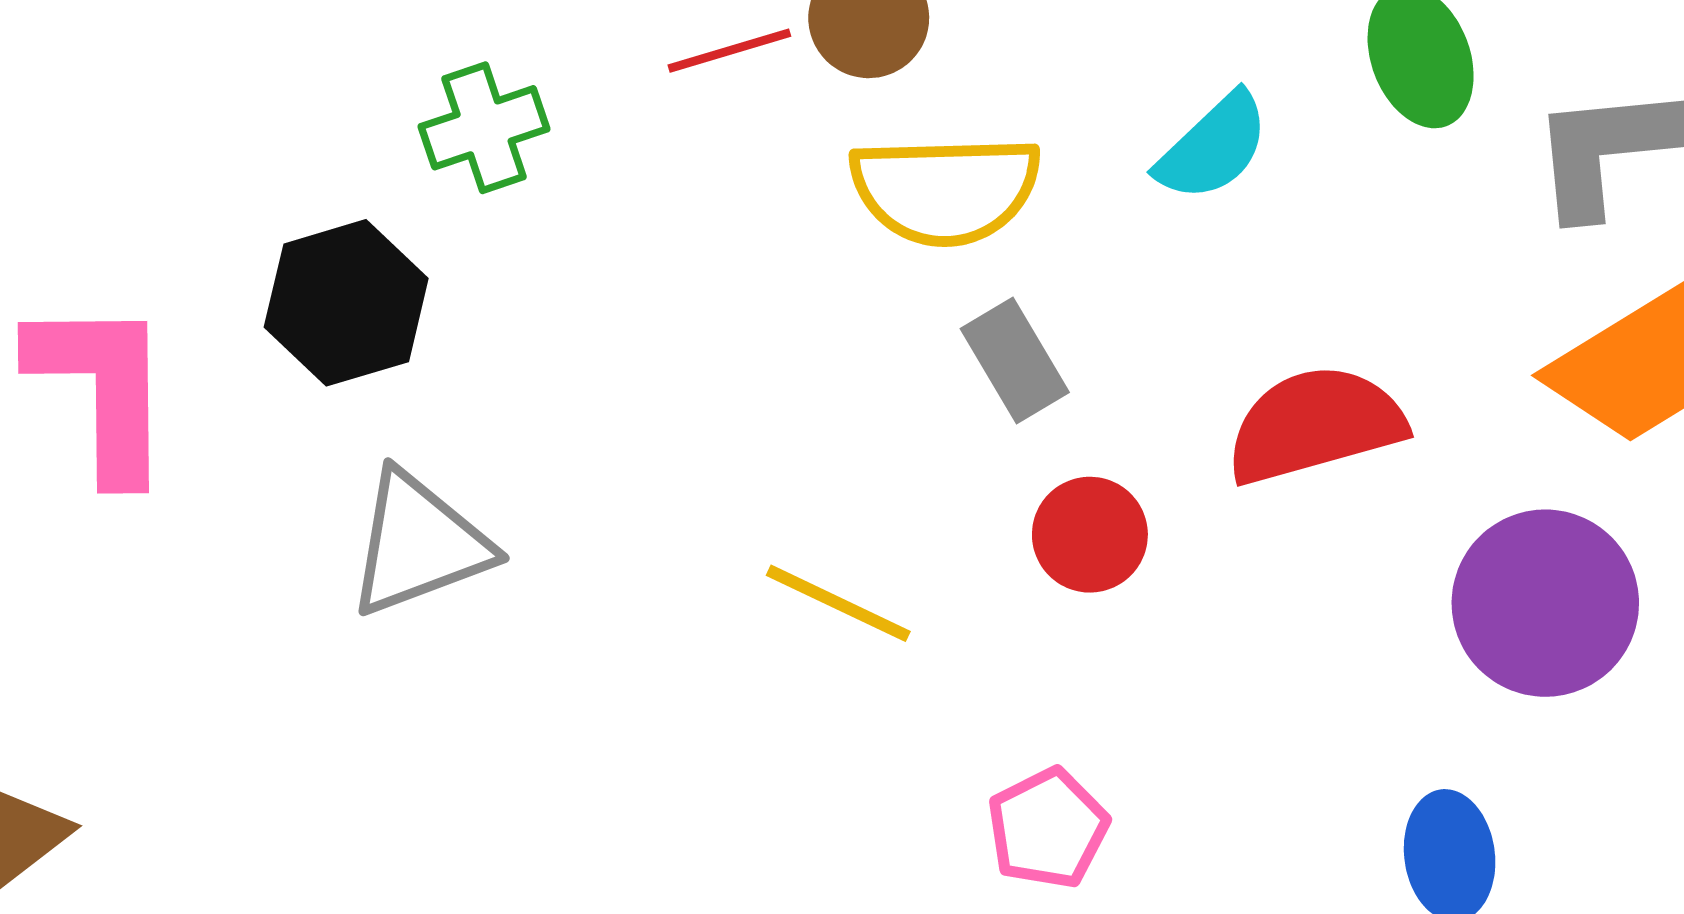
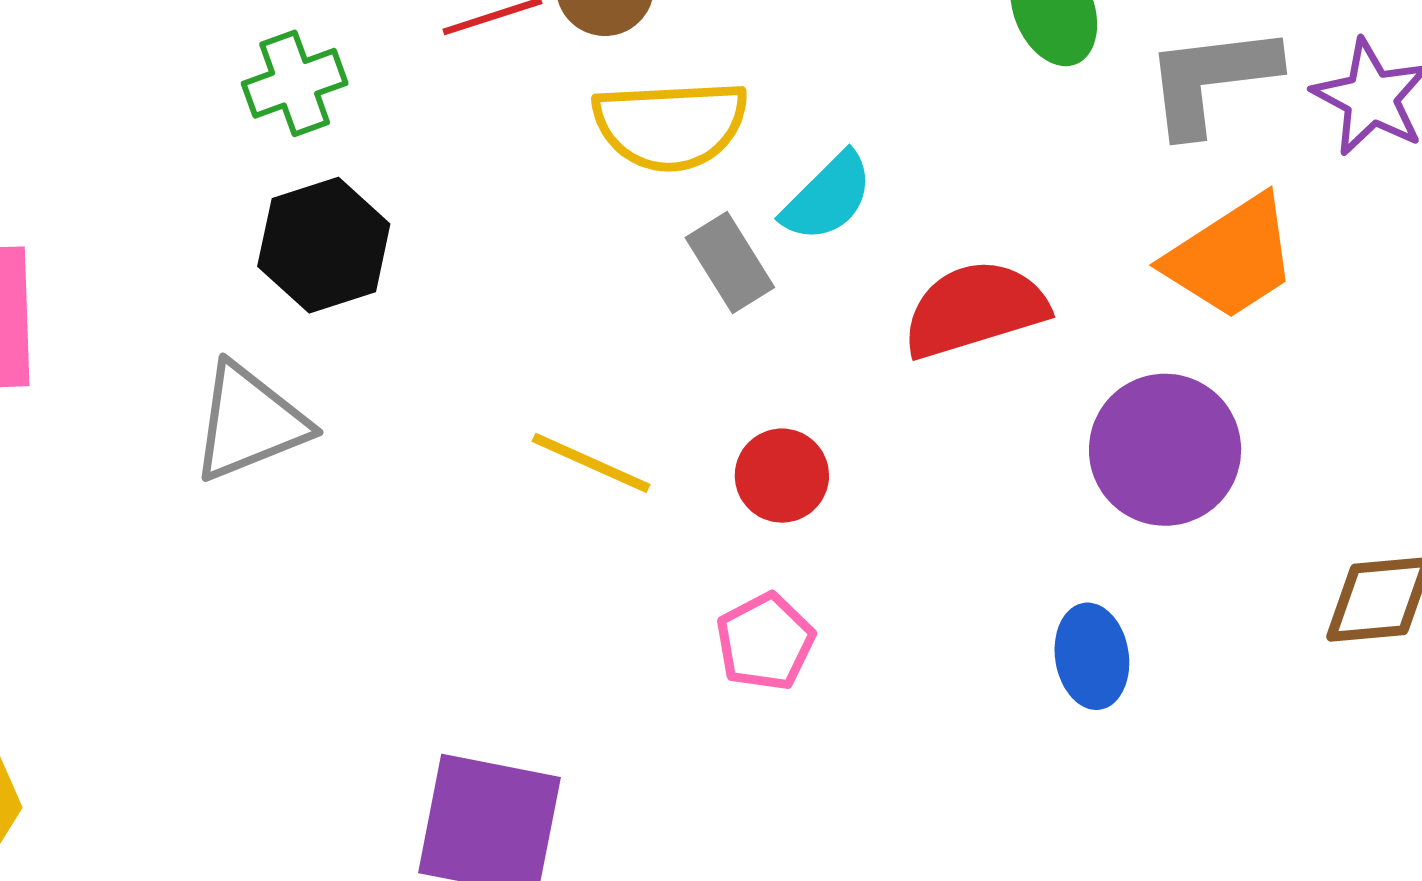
cyan semicircle: (1213, 147) -> (828, 197), moved
black hexagon: (346, 303) -> (324, 245), moved
red circle: (1090, 535) -> (782, 476), moved

